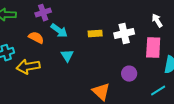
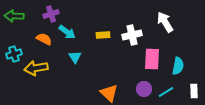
white arrow: (157, 21) -> (165, 22), size x1.5
pink rectangle: (153, 48) -> (152, 59), moved
purple circle: (129, 74) -> (144, 89), moved

